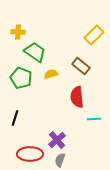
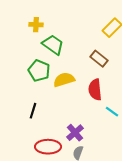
yellow semicircle: (51, 74) -> (64, 80), moved, size x1.5
cyan line: (94, 119) -> (112, 112), turned 40

